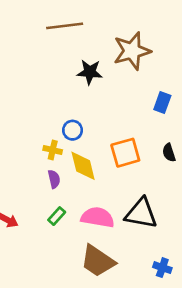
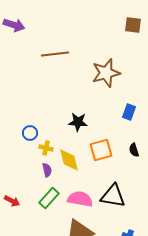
black star: (90, 72) -> (78, 122), moved
blue circle: (73, 130) -> (30, 133), moved
green rectangle: (57, 216) -> (49, 198), size x1.5

